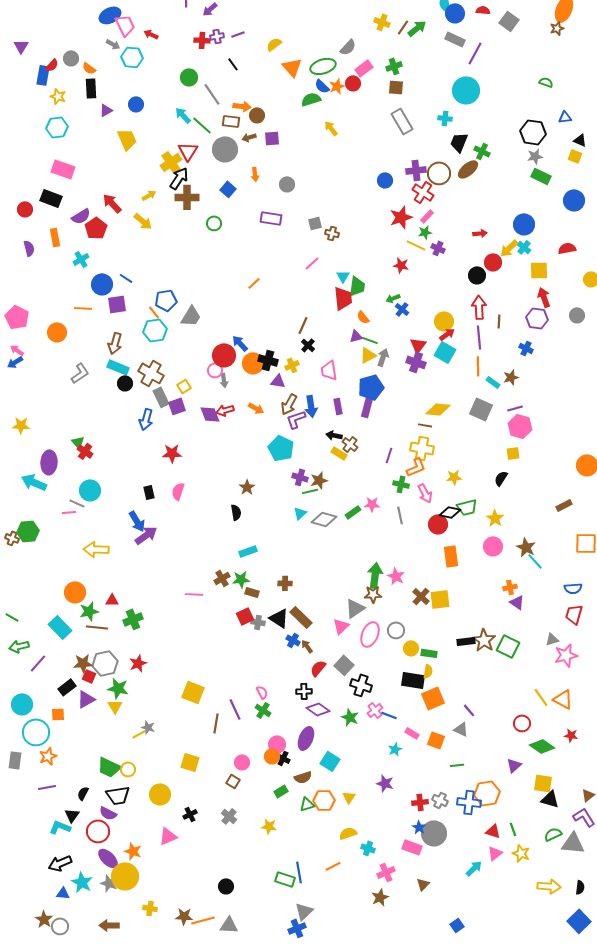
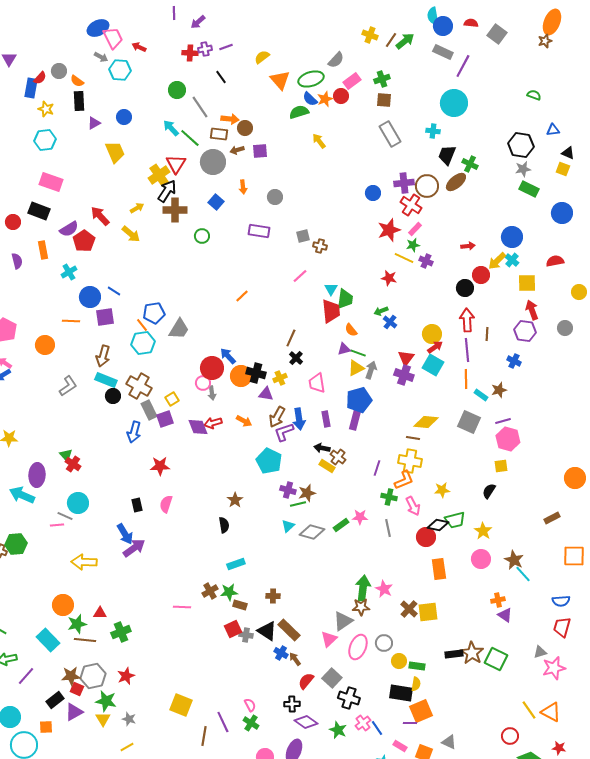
purple line: (469, 710) -> (410, 723), moved, turned -48
blue line: (389, 715) -> (377, 728), turned 35
gray star: (148, 727) -> (129, 719), moved

